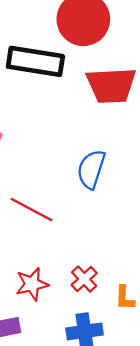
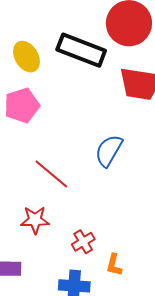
red star: (32, 284) -> (35, 220), moved

